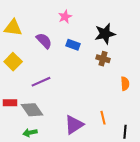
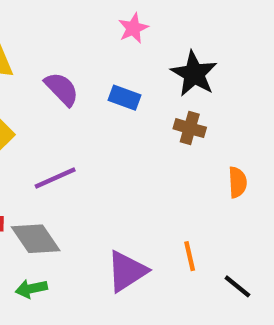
pink star: (65, 17) -> (133, 28), moved
black star: (105, 34) -> (194, 74), turned -30
black line: (125, 132) -> (237, 286), turned -56

